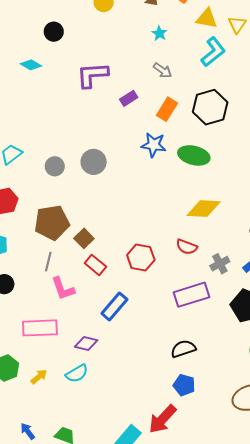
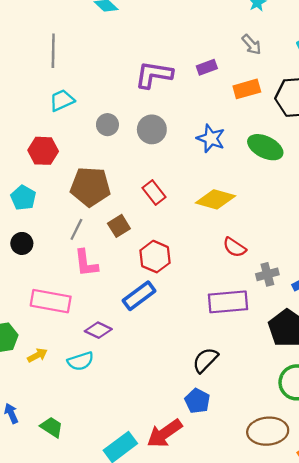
purple L-shape: (92, 75) -> (154, 75), moved
orange rectangle: (167, 109) -> (247, 89), turned 30
blue star: (154, 145) -> (211, 138), moved
yellow diamond: (204, 209) -> (215, 199), moved
brown square: (84, 238) -> (119, 226), moved
red hexagon: (141, 257) -> (155, 257), moved
red rectangle: (95, 265) -> (154, 192), moved
black semicircle: (183, 349) -> (205, 360), turned -40

